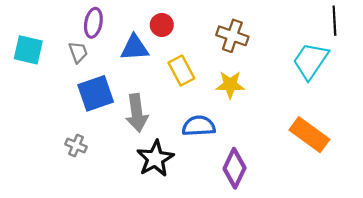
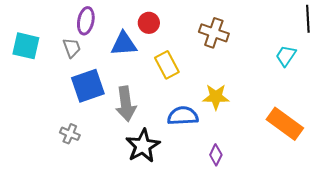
cyan trapezoid: (311, 61) -> (286, 56), size x0.6
yellow star: (230, 85) -> (216, 97), moved
purple diamond: (235, 168) -> (216, 155), size x0.6

